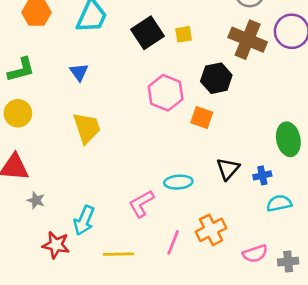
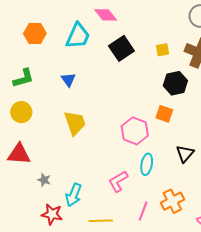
yellow square: (184, 34) -> (162, 50), moved
pink hexagon: (166, 93) -> (135, 131), moved
cyan ellipse: (178, 182) -> (147, 164), turned -75
gray star: (36, 200) -> (44, 180), moved

